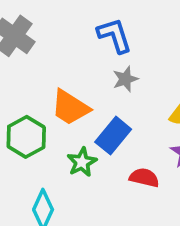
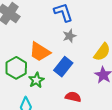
green star: (82, 162) -> (36, 80), moved
red semicircle: (144, 178) -> (73, 97), moved

